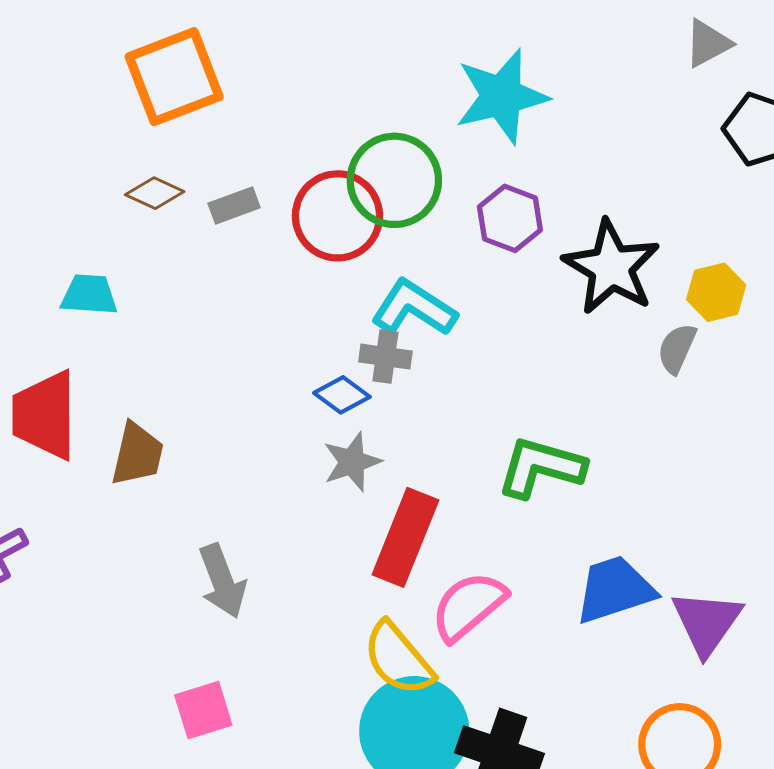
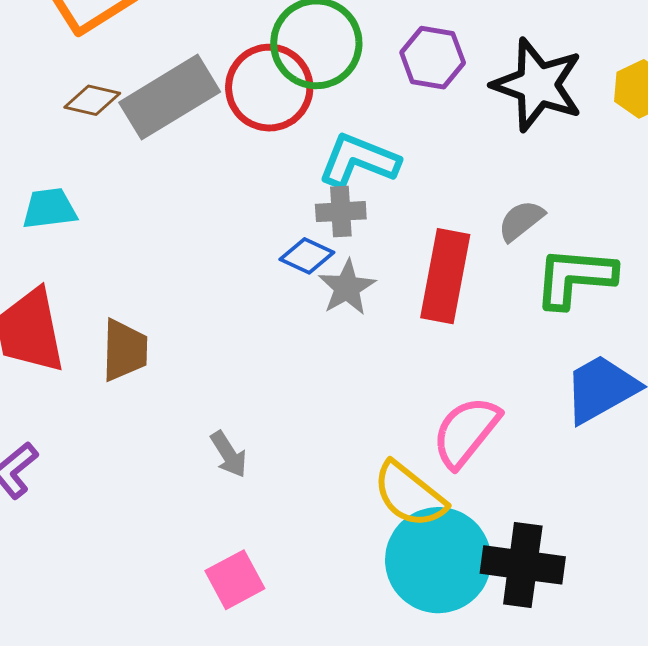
gray rectangle: (234, 205) -> (170, 97), size x2.0
gray semicircle: (677, 348) -> (521, 221), moved, turned 39
gray star: (352, 462) -> (347, 287), moved
green L-shape: (541, 467) -> (575, 277), moved
red rectangle: (405, 537) -> (445, 276), moved
gray arrow: (222, 581) -> (229, 454), size x0.7

